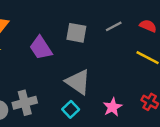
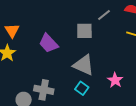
gray square: (76, 33) -> (84, 31), moved
gray cross: (25, 103) -> (44, 90), turned 36

